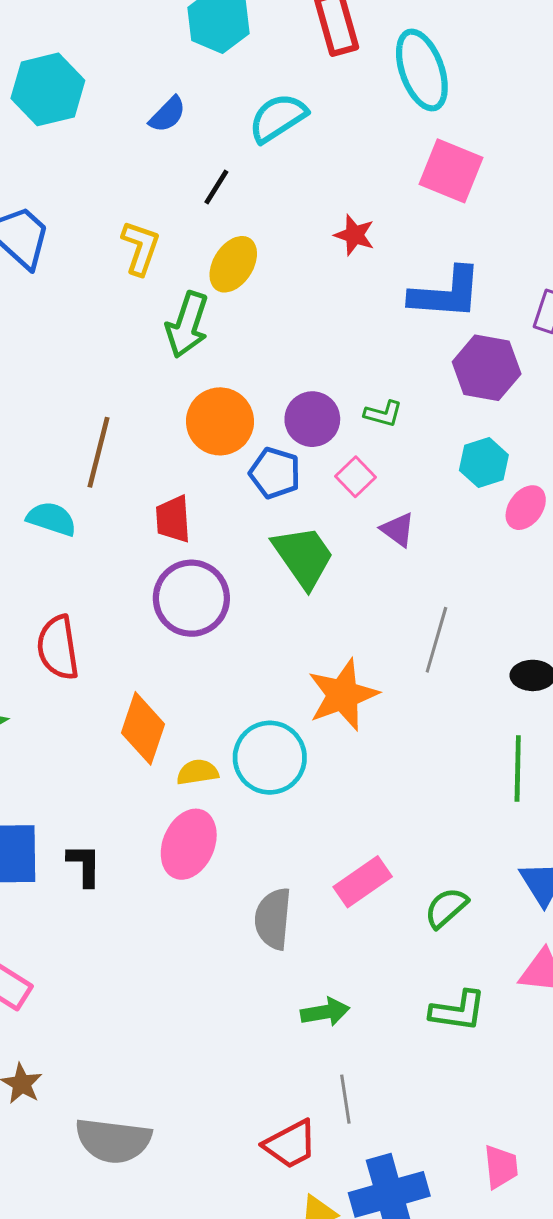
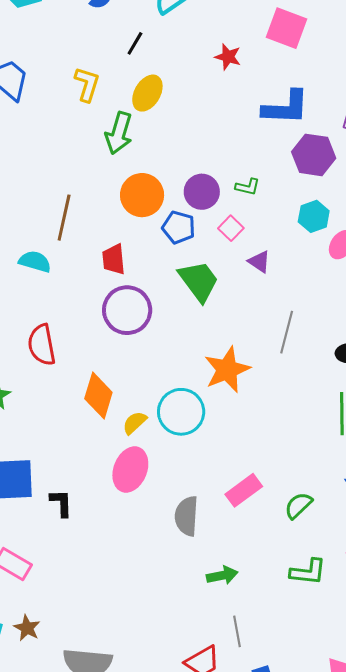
red star: (354, 235) -> (228, 57), moved
yellow semicircle: (197, 772) -> (135, 423), turned -32
black L-shape: (84, 865) -> (61, 503), moved

